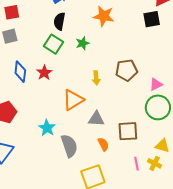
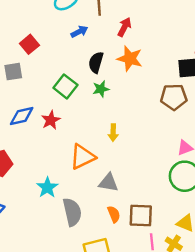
red square: (12, 12) -> (29, 44), moved, turned -35
black semicircle: (59, 21) -> (96, 62), moved
brown pentagon: (126, 70) -> (174, 97), moved
blue diamond: (20, 72) -> (22, 116), turned 65
brown square: (128, 131) -> (141, 216), moved

